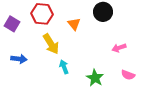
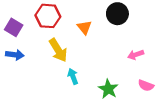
blue arrow: (19, 59) -> (15, 55), moved

